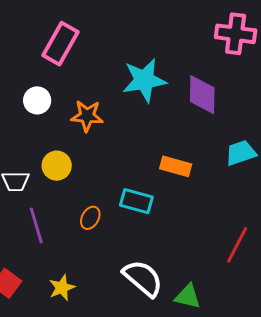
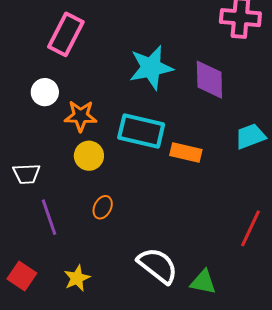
orange star: (87, 116) -> (81, 116), moved
yellow circle: (57, 166) -> (89, 156), moved
cyan rectangle: (136, 201) -> (141, 131), moved, size x1.4

